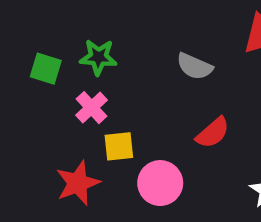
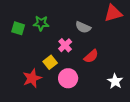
pink cross: (92, 108) -> (65, 45), moved
yellow square: (119, 146) -> (50, 62), turned -32

